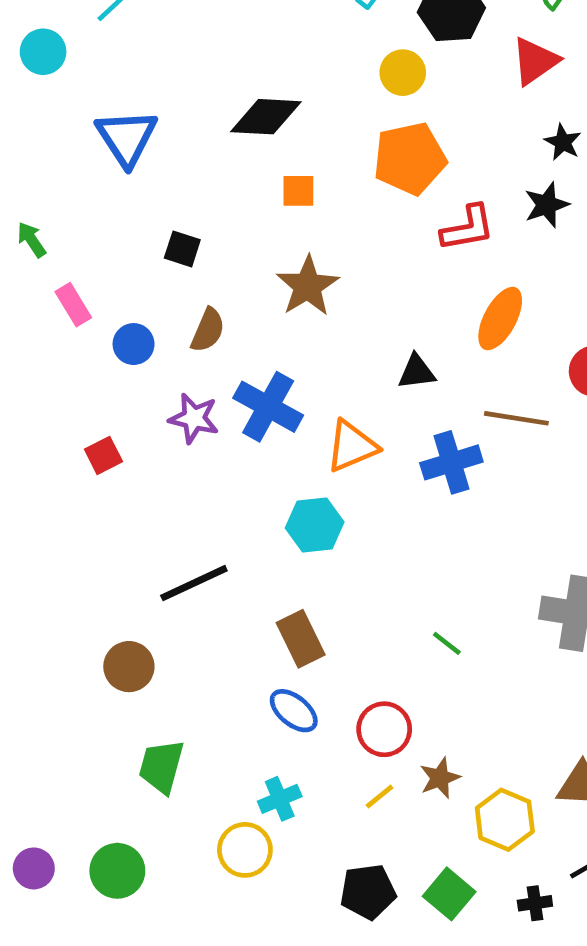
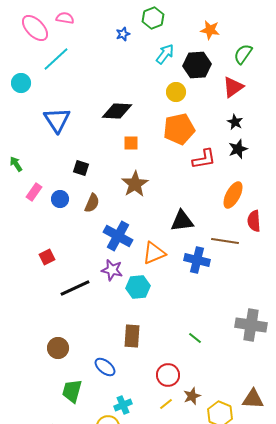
black star: (563, 142) -> (235, 122), moved
pink rectangle: (73, 305) -> (34, 192), turned 66
orange ellipse: (500, 319) -> (233, 195), moved
blue circle: (134, 344) -> (60, 199), moved
black triangle: (417, 372) -> (182, 221), size x1.4
purple star: (194, 418) -> (112, 270), moved
blue cross: (451, 462) -> (197, 260), turned 30
black line: (194, 583) -> (75, 288), moved
brown rectangle: (301, 639) -> (132, 336), turned 30
blue ellipse: (294, 711) -> (105, 367), moved

